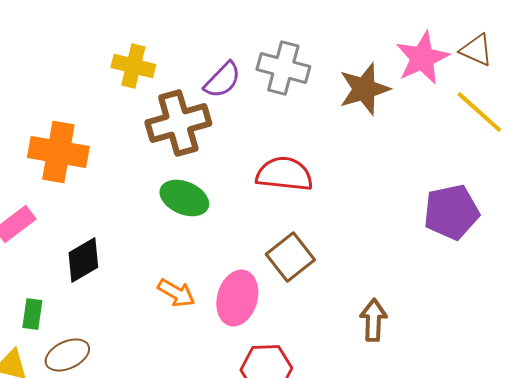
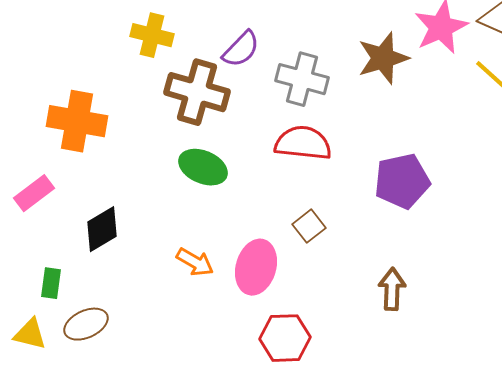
gray cross: (283, 68) -> (302, 79), moved
brown cross: (178, 123) -> (197, 92), turned 32
purple pentagon: (451, 212) -> (402, 181), moved
brown square: (290, 257) -> (309, 226), size x0.7

